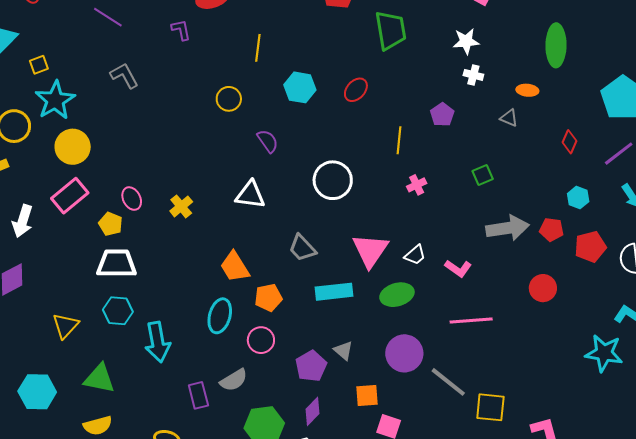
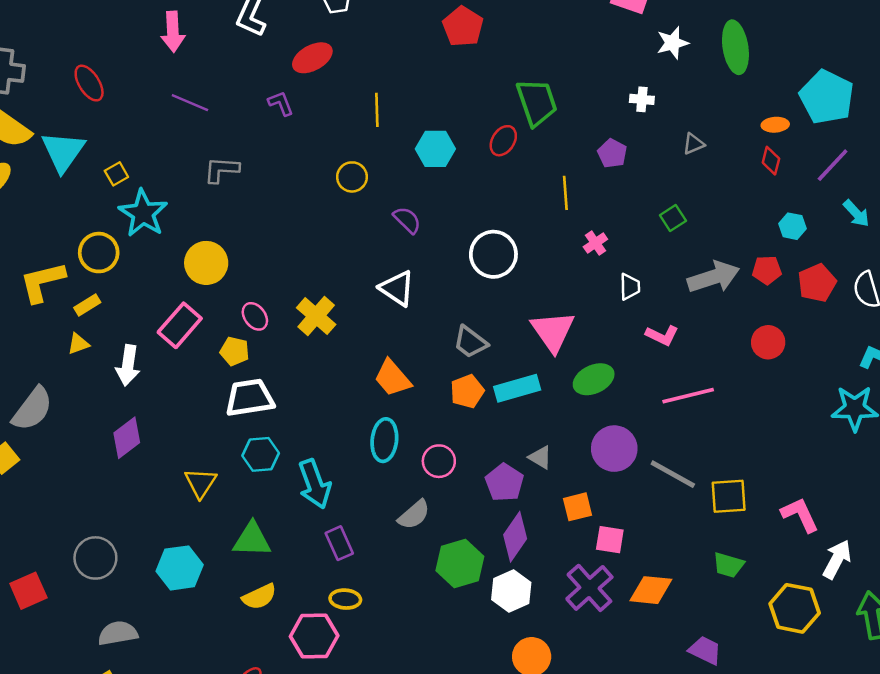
green trapezoid: (391, 30) -> (537, 102), moved
white star: (466, 41) -> (673, 43), moved
gray L-shape: (124, 76) -> (221, 170), turned -48
orange ellipse: (527, 90) -> (775, 125), moved
gray triangle: (509, 118) -> (694, 144), turned -36
yellow circle: (73, 147) -> (206, 263), moved
white triangle: (250, 195) -> (397, 288), turned 36
yellow cross: (181, 206) -> (316, 316), size x1.4
white trapezoid: (415, 255) -> (630, 287), moved, turned -40
orange pentagon: (268, 298) -> (467, 391), moved
purple rectangle: (198, 395) -> (339, 543), moved
purple diamond: (313, 411) -> (515, 537), size x1.4

